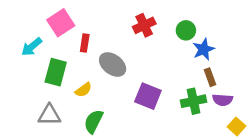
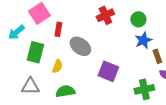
blue star: (204, 49) -> (143, 40), moved
yellow semicircle: (83, 90) -> (57, 66), turned -32
green cross: (193, 101) -> (144, 89), moved
green semicircle: (94, 121) -> (65, 91), turned 54

